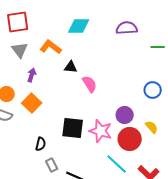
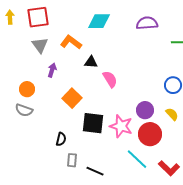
orange square: (32, 103) -> (72, 98), moved
yellow semicircle: (152, 127) -> (172, 114), moved
gray rectangle: (52, 165) -> (72, 160), turned 32

